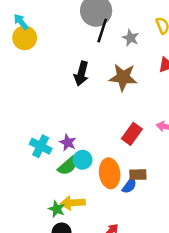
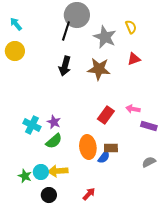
black line: (102, 30) -> (66, 31), moved
yellow circle: (25, 38) -> (15, 51), moved
gray star: (131, 38) -> (105, 37), size x1.6
cyan circle: (83, 160) -> (41, 172), moved
green star: (57, 209) -> (25, 176), moved

